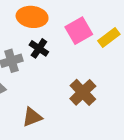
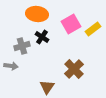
brown triangle: (32, 117) -> (47, 87), moved, turned -35

